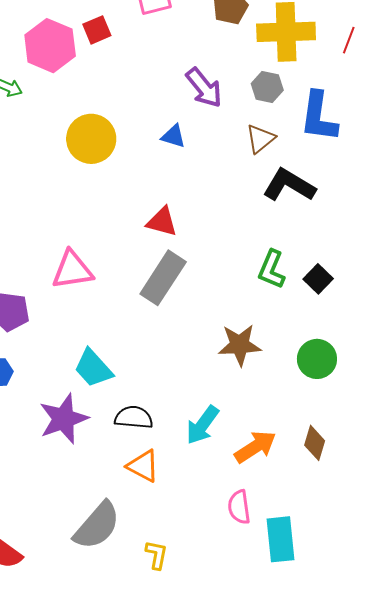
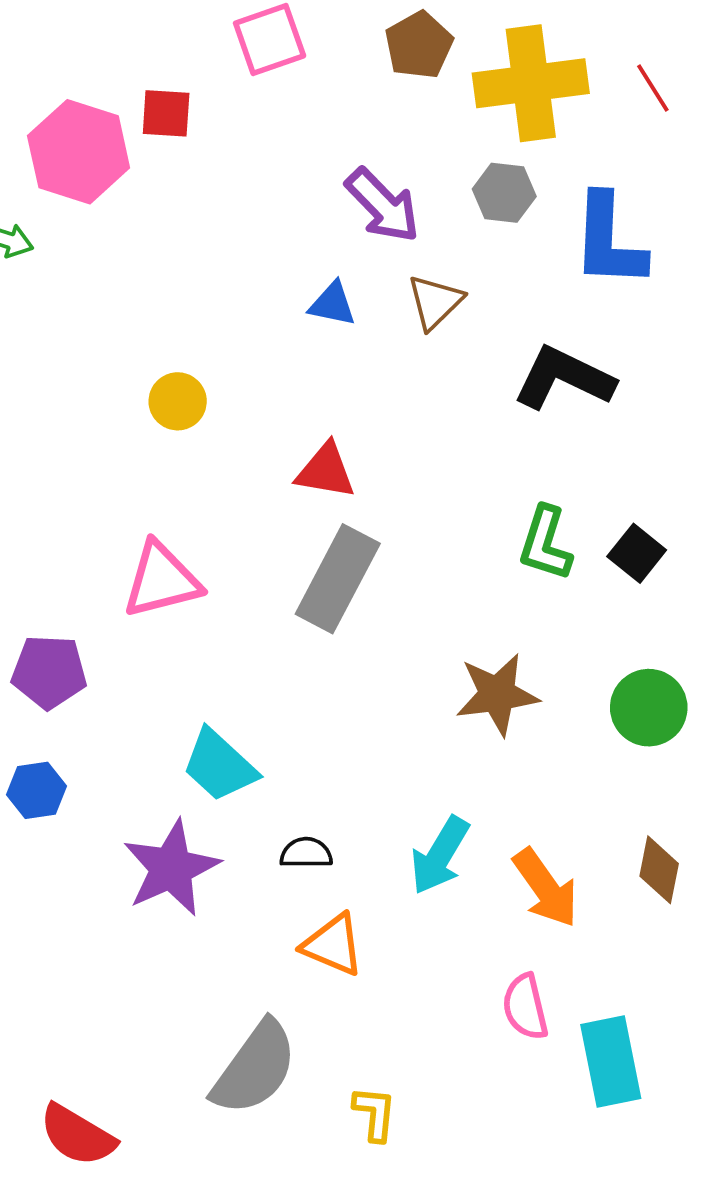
red square: (97, 30) -> (166, 113), turned 32
red line: (349, 40) -> (653, 88), turned -48
yellow circle: (91, 139) -> (178, 401), moved, size x0.6
brown triangle: (260, 139) -> (435, 302), moved
black semicircle: (134, 417) -> (306, 853), size x0.7
orange arrow: (255, 447) -> (546, 888), turned 93

